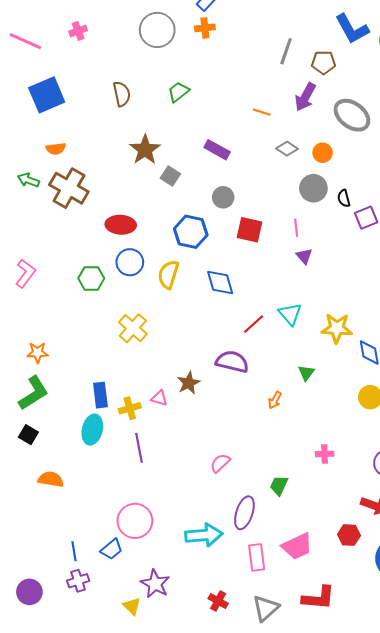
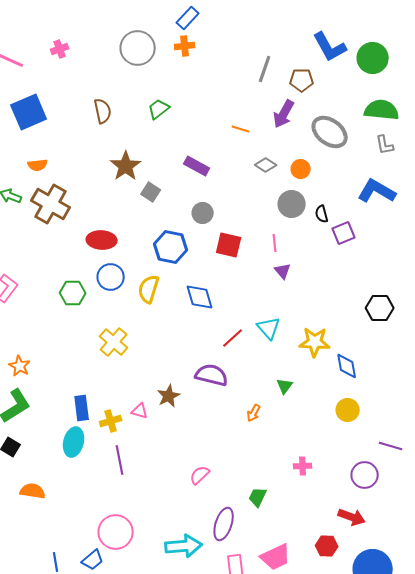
orange star: (38, 353) -> (20, 366), turned 30

